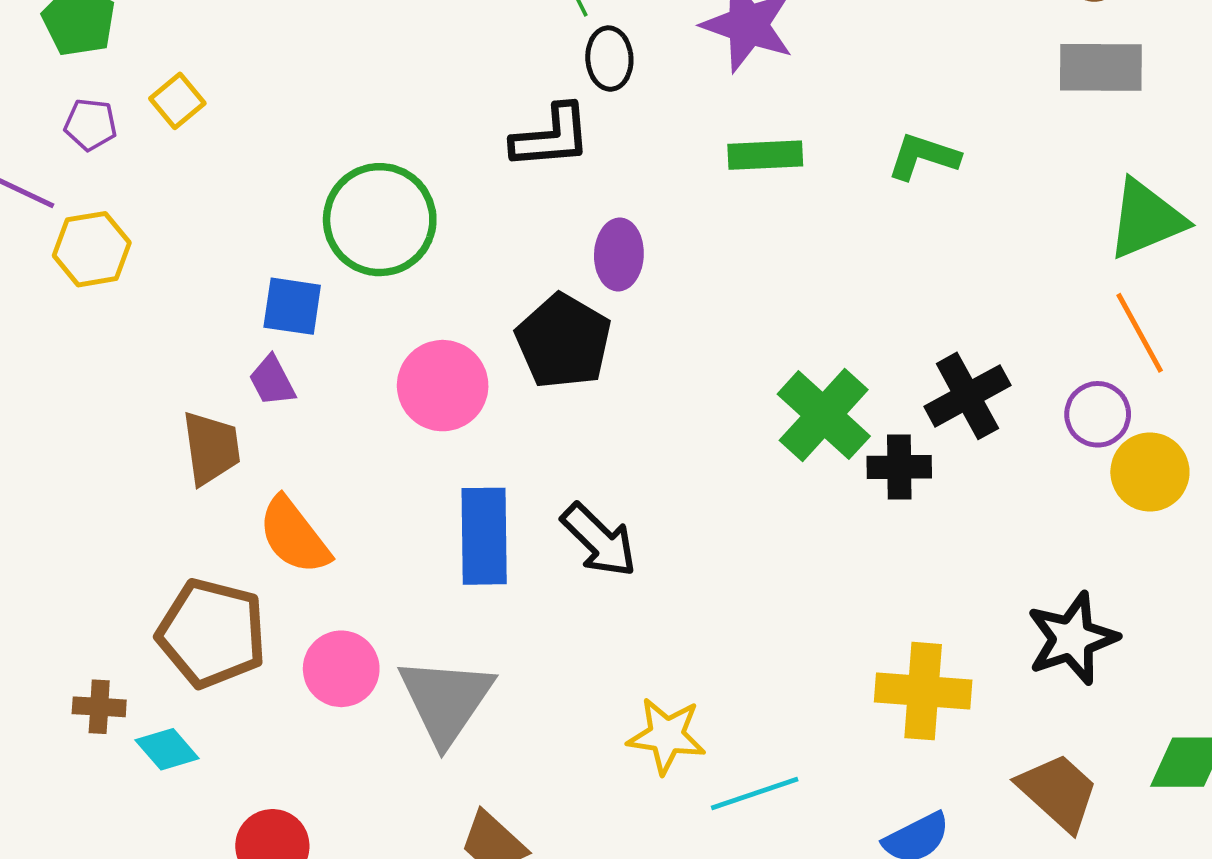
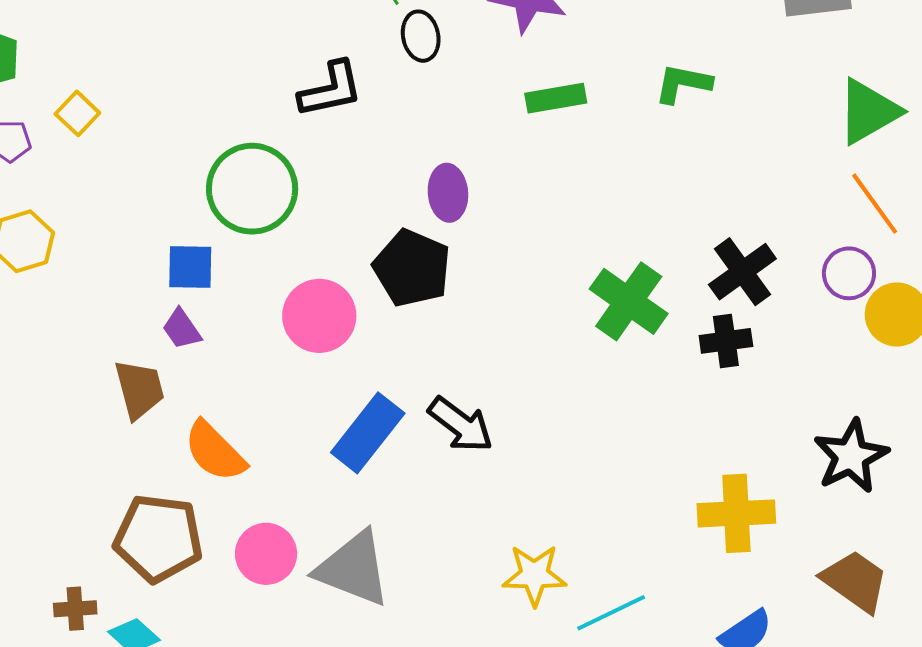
black L-shape: (551, 137) -> (331, 89), moved
black cross: (899, 467) -> (726, 341), moved
blue rectangle: (484, 536) -> (368, 433), turned 46
gray triangle: (446, 700) -> (353, 569), turned -36

